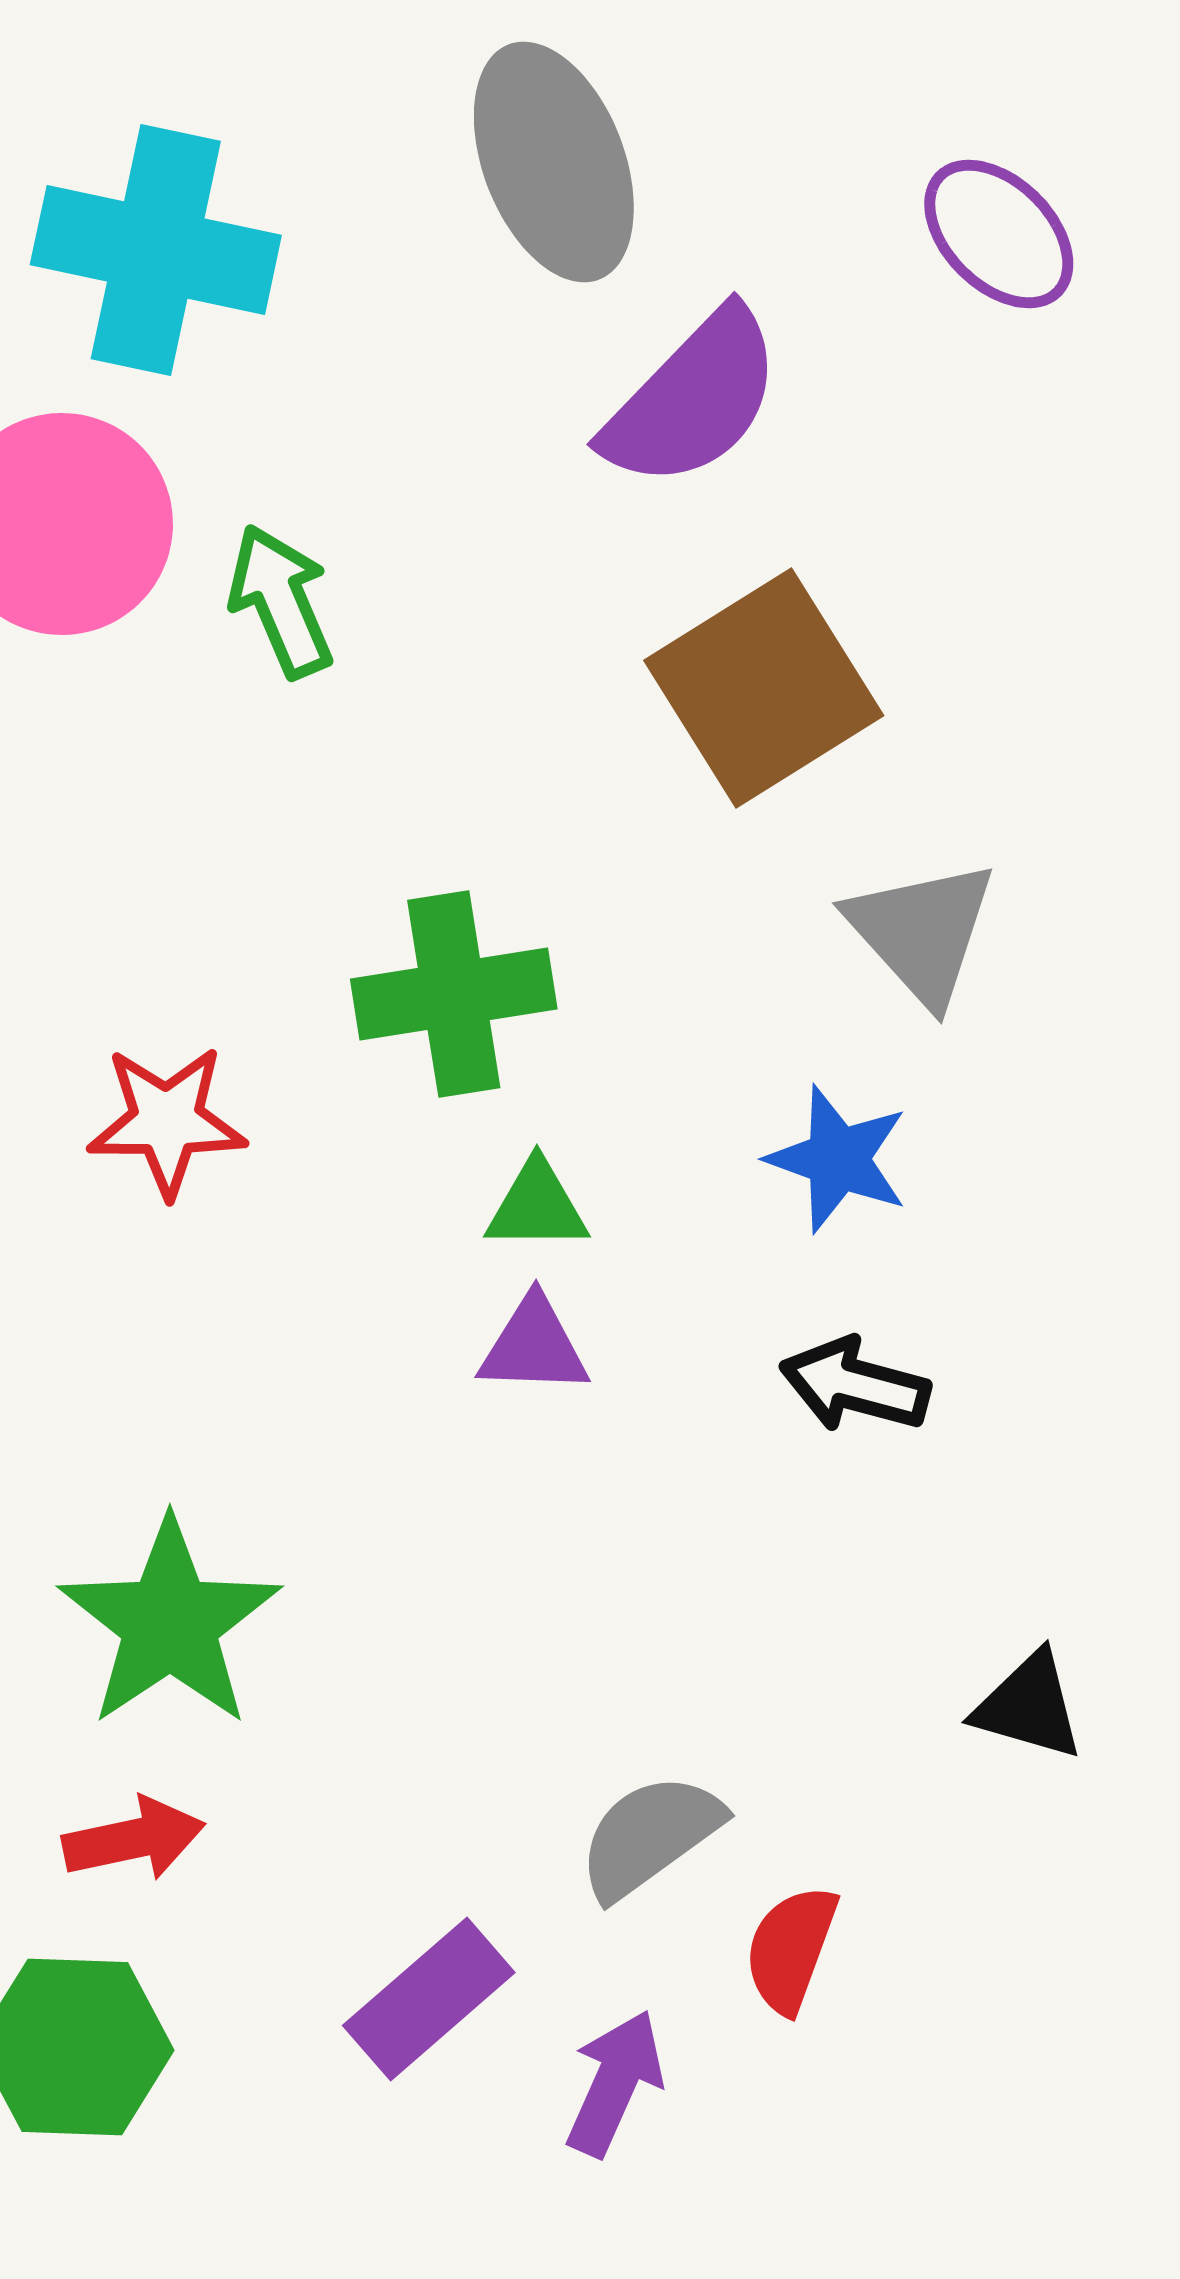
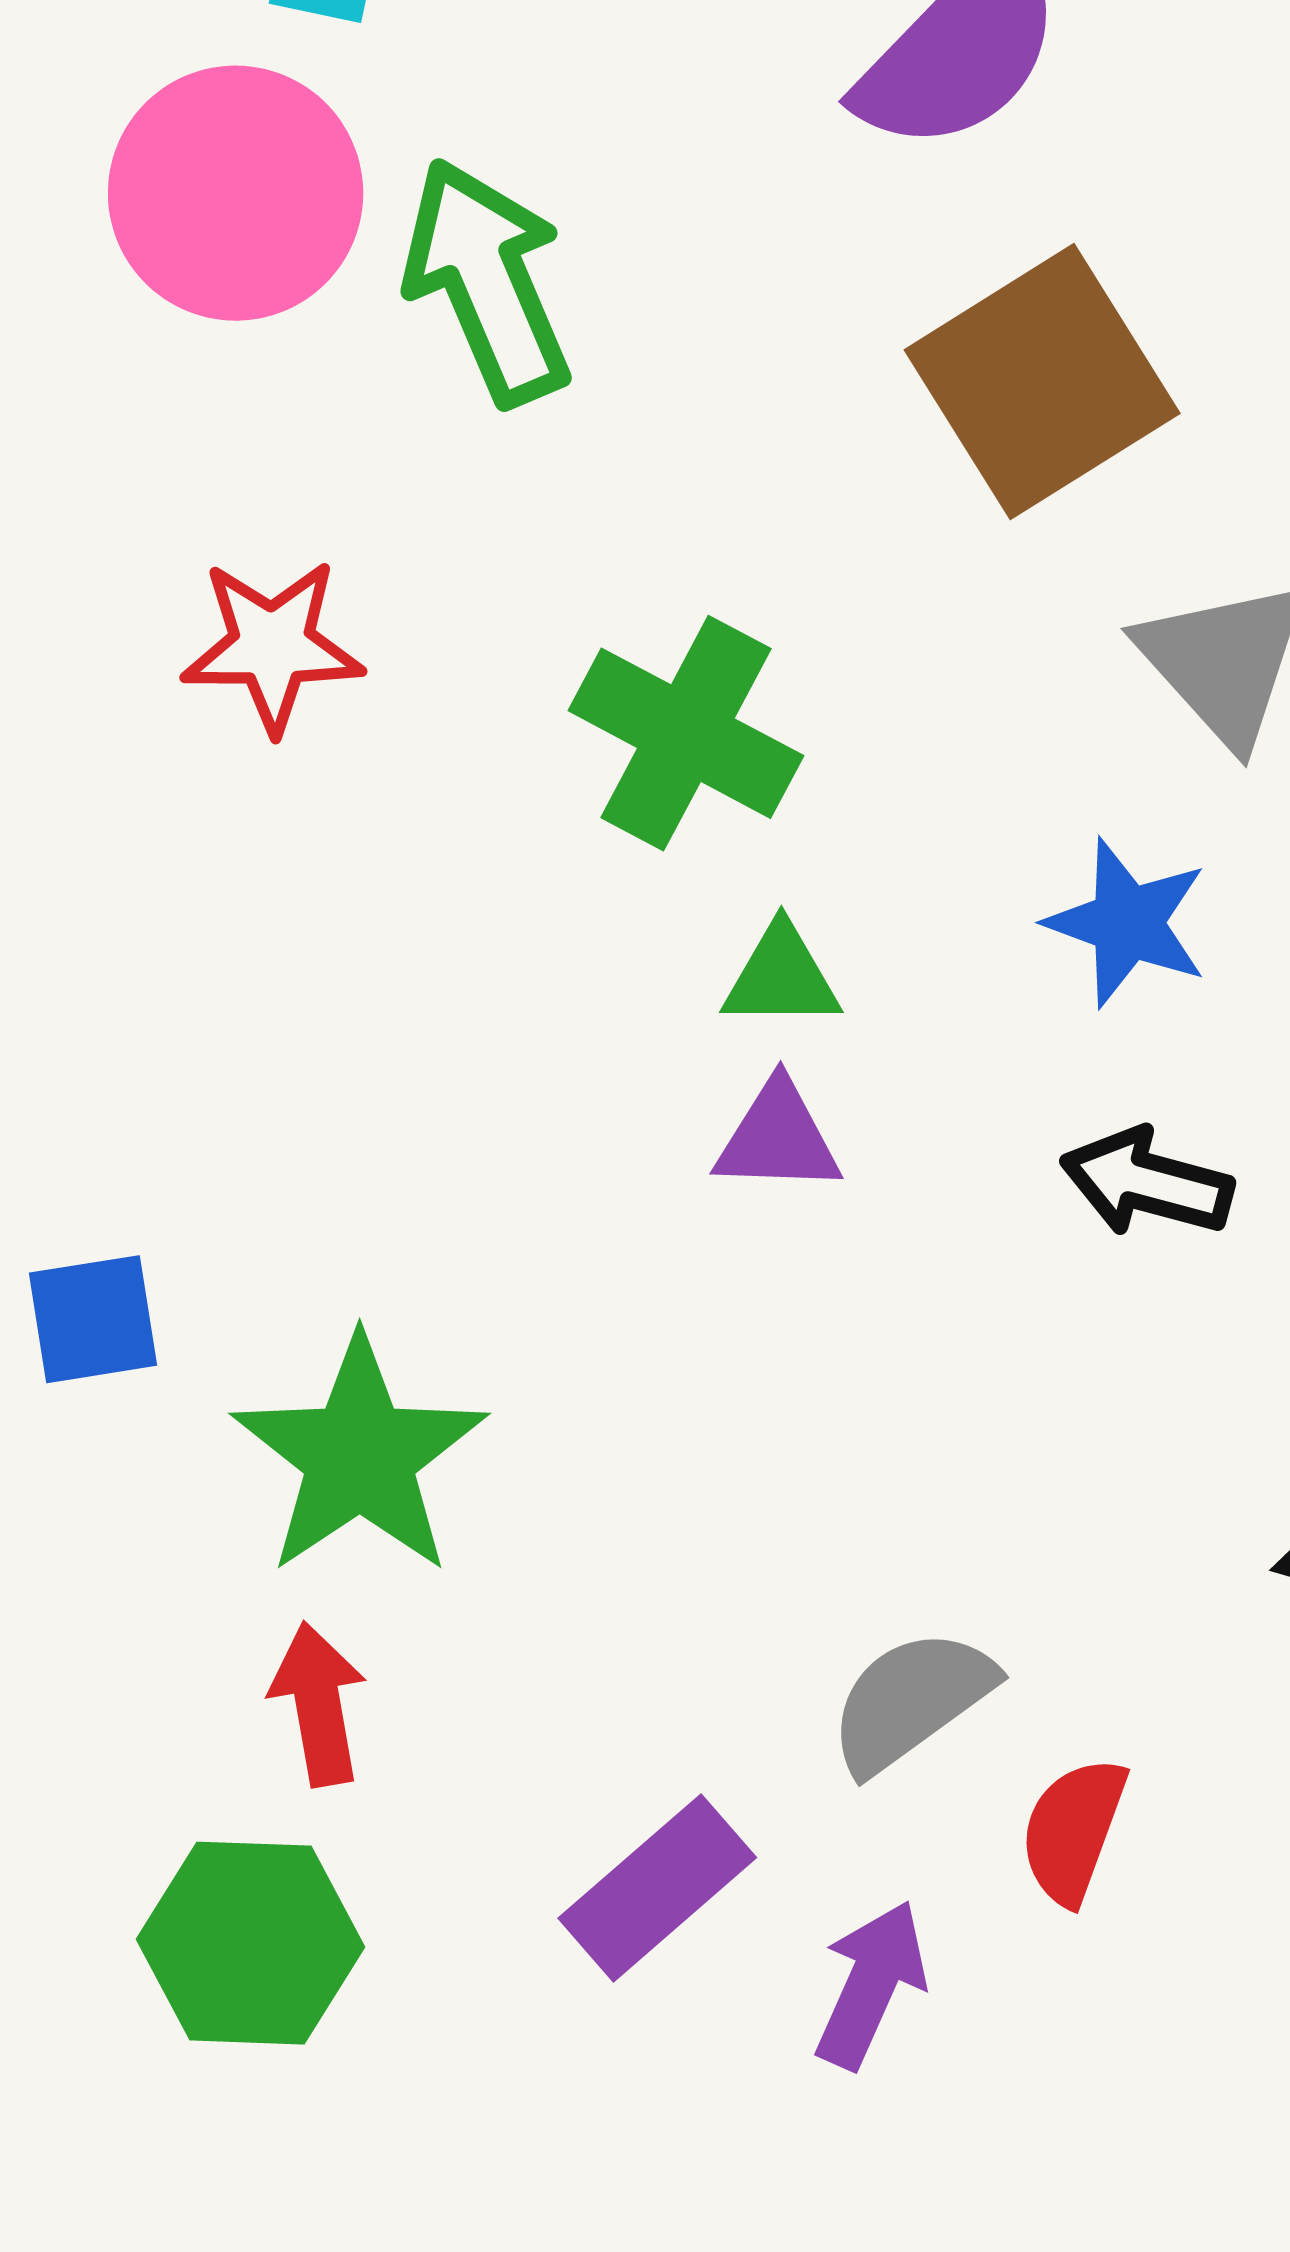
green arrow: (281, 601) -> (487, 282), size x1.4
green cross: (454, 994) -> (686, 733), turned 37
red star: (167, 1121) -> (272, 646), moved
red arrow: (134, 1839) -> (318, 1704), turned -88

